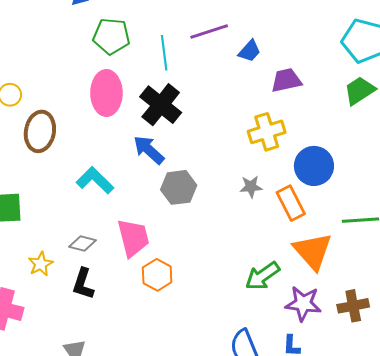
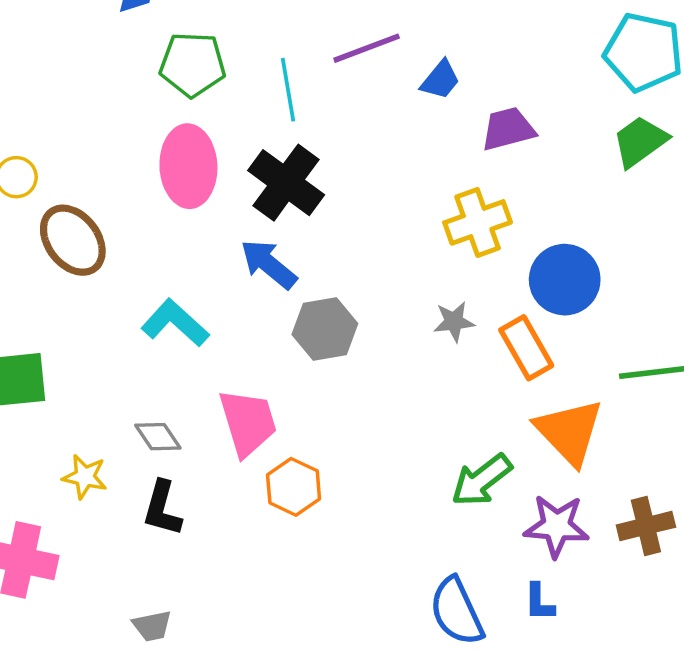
brown ellipse: (40, 131) -> (73, 240), turned -45
gray diamond: (83, 243) -> (158, 437), turned 44
yellow star: (41, 264) -> (85, 477), turned -30

